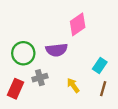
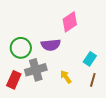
gray cross: (40, 78) -> (36, 70), size x1.5

